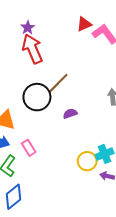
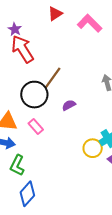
red triangle: (84, 24) -> (55, 14), moved
pink rectangle: (29, 148) -> (36, 126), moved

